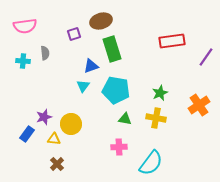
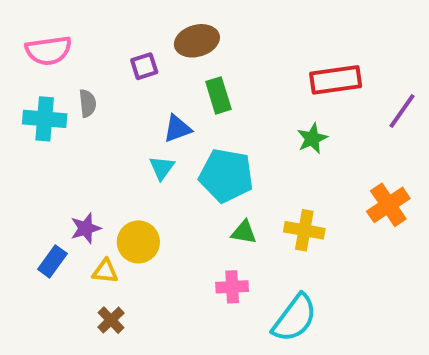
green rectangle: (112, 49) -> (218, 95), size x0.7
cyan cross: (23, 61) -> (45, 119), size x1.5
green star: (160, 93) -> (312, 138), moved

